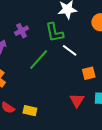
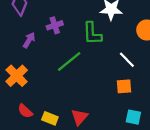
white line: (70, 50) -> (127, 60), moved
red triangle: (77, 100) -> (79, 117), moved

